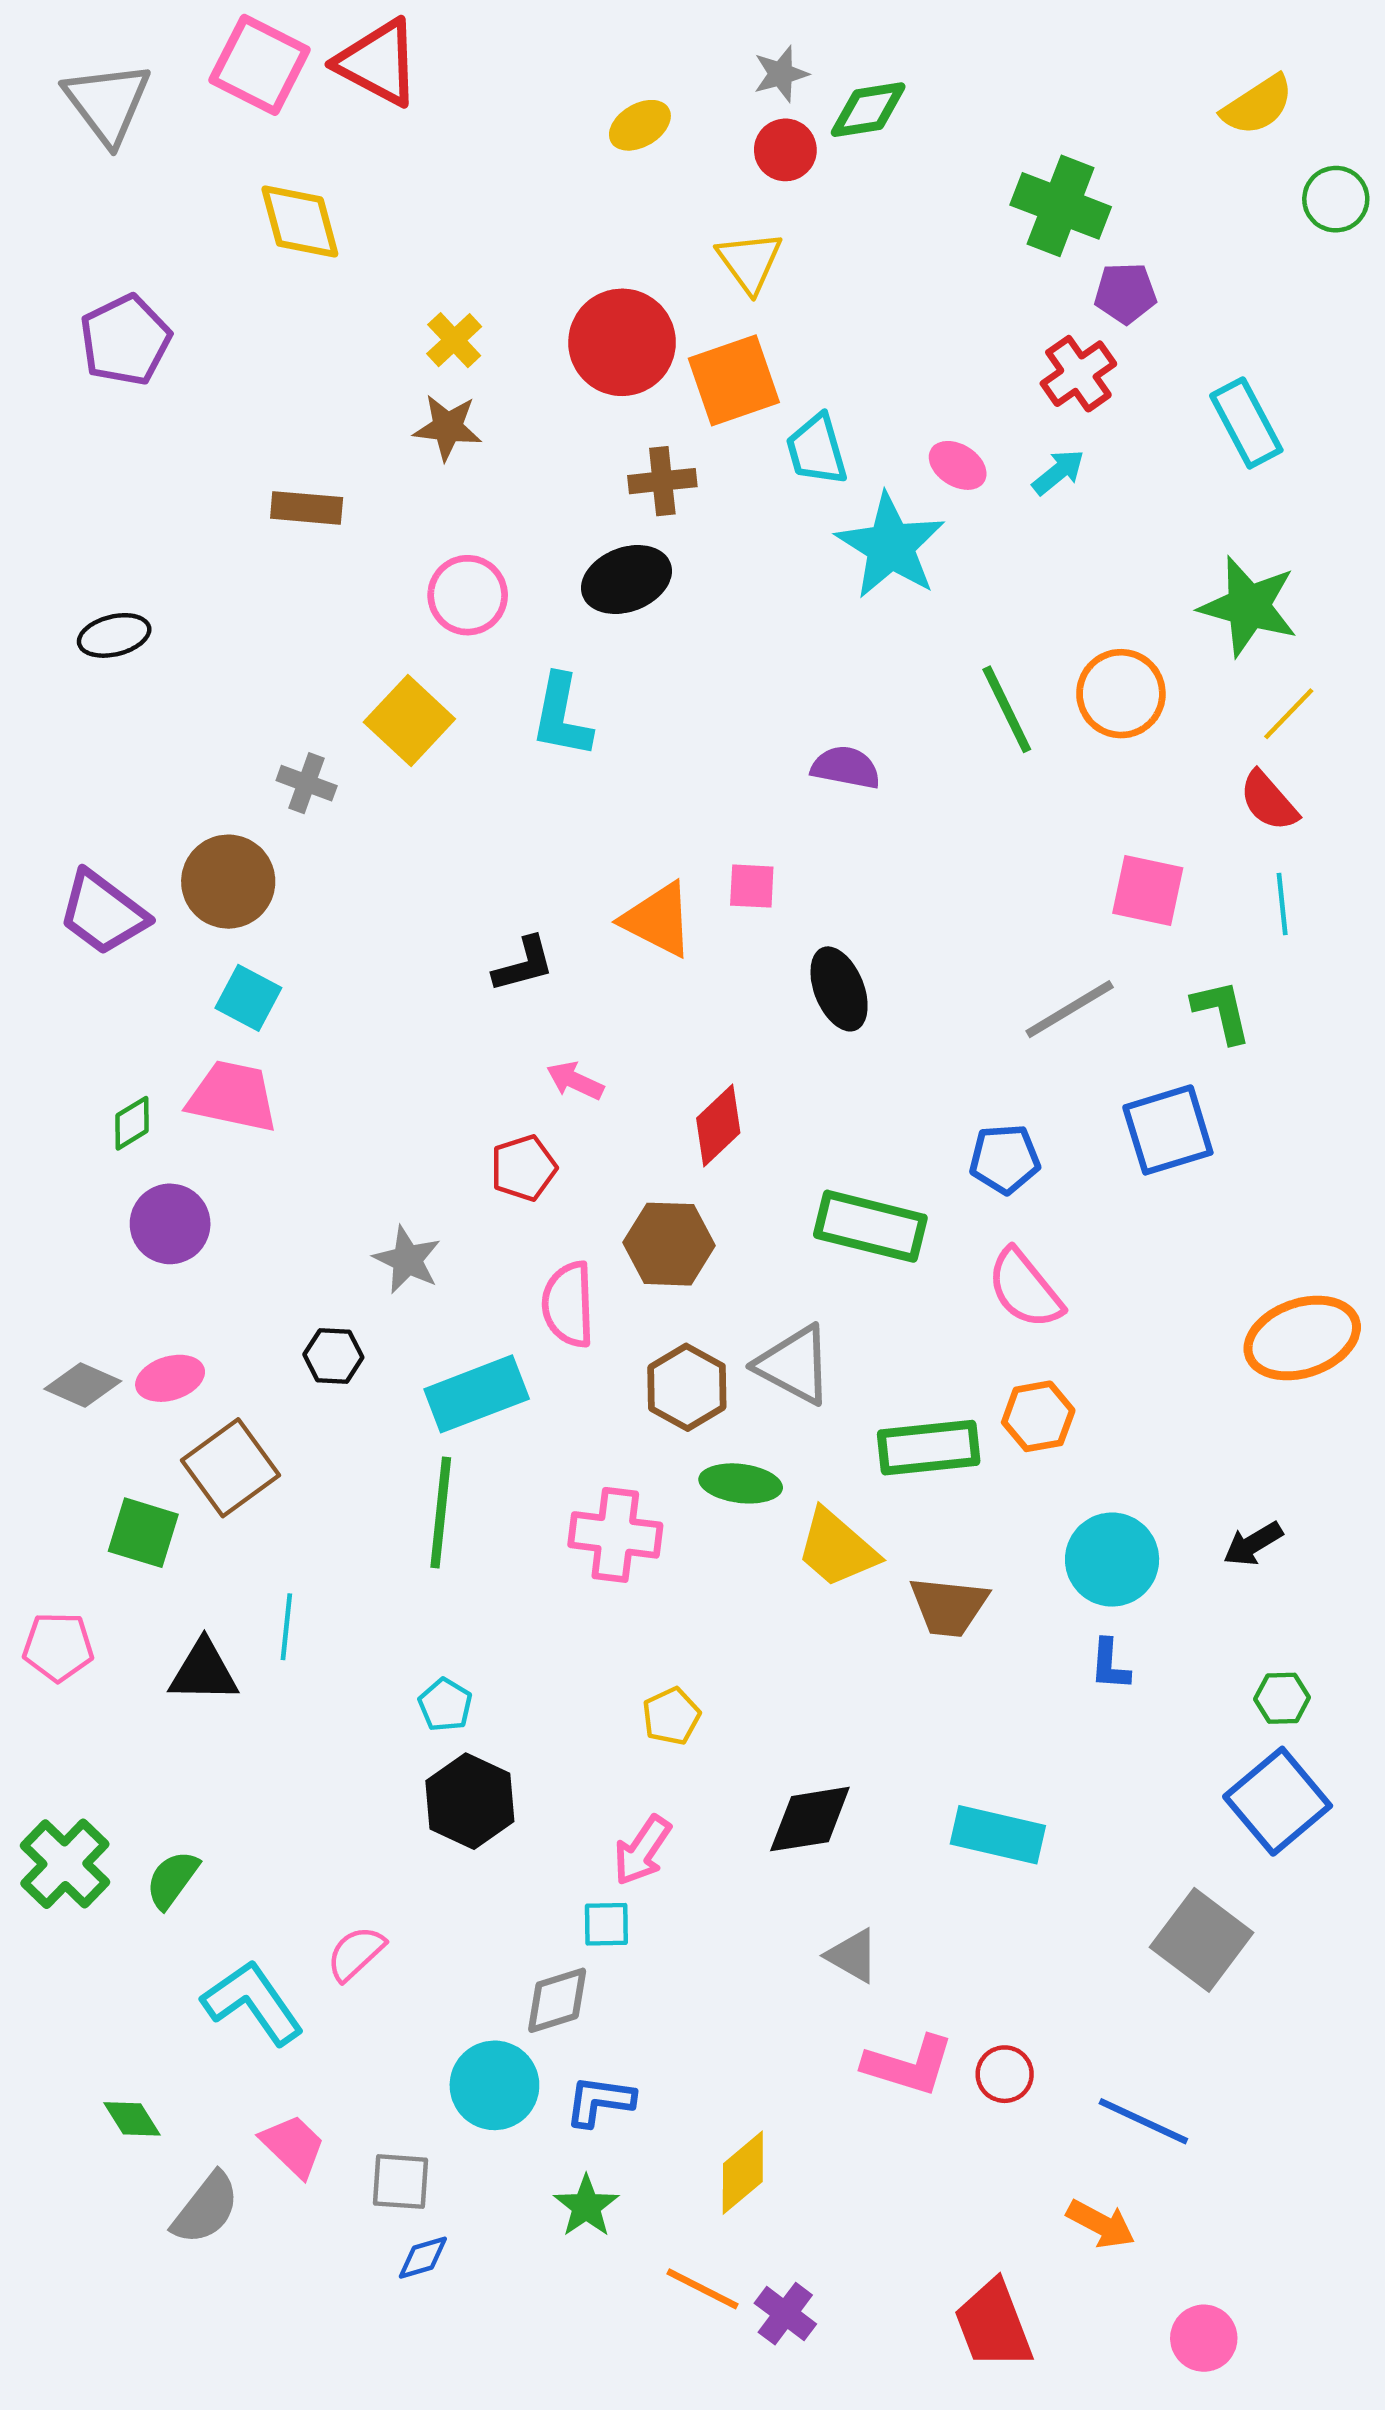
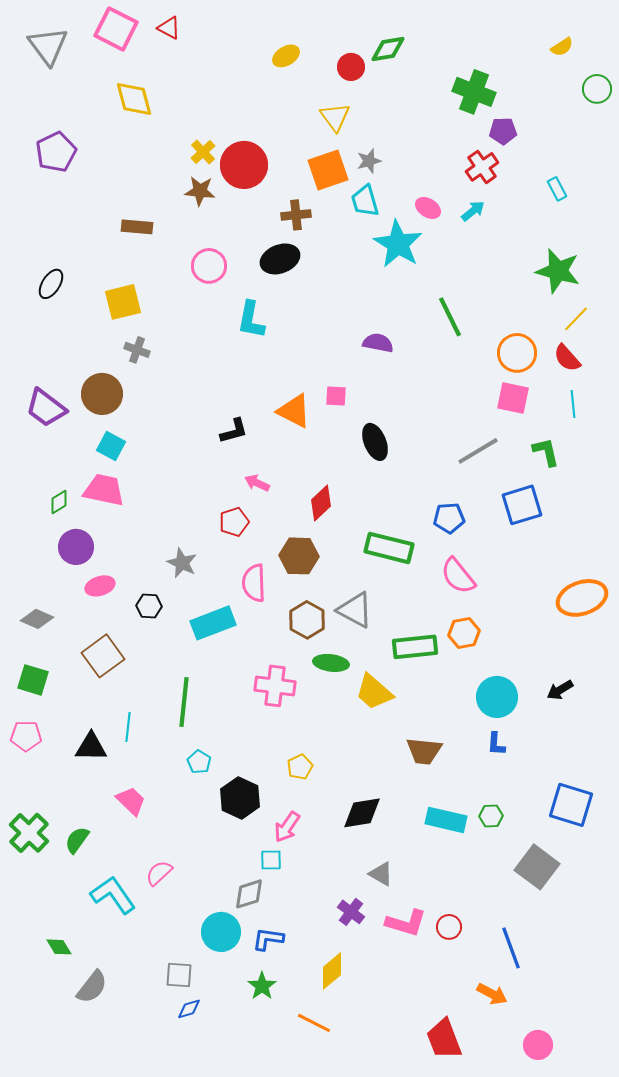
red triangle: (378, 63) -> (169, 28), size x0.6
gray star: (781, 74) -> (369, 161), moved
yellow semicircle: (1257, 105) -> (562, 47), size x0.7
red circle: (622, 342) -> (244, 165), moved
cyan rectangle: (1246, 423) -> (557, 189), size x0.6
black ellipse: (114, 635) -> (51, 284), turned -44
orange circle: (1121, 694) -> (517, 353), moved
yellow square: (409, 720) -> (123, 302), moved, turned 33
pink ellipse: (170, 1378) -> (100, 586), moved
green line: (441, 1513) -> (184, 702), moved
green square: (143, 1533) -> (33, 680), moved
brown trapezoid: (949, 1607) -> (424, 751), moved
green hexagon: (1282, 1698) -> (491, 816), moved
black hexagon: (470, 1801) -> (240, 798), moved
blue square: (1278, 1801) -> (571, 805), turned -33
blue line: (1143, 2121) -> (511, 948), turned 45
pink trapezoid: (293, 2146) -> (131, 801), moved
purple cross: (785, 2314) -> (351, 912), moved

